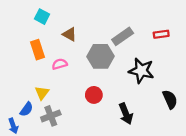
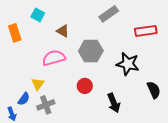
red rectangle: (161, 34) -> (146, 31), size x1.5
gray rectangle: (123, 36) -> (109, 14), moved
orange rectangle: (38, 50) -> (15, 33), moved
pink semicircle: (60, 64) -> (54, 58), size x1.6

